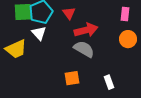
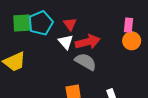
white triangle: (39, 33) -> (66, 42), moved
orange circle: (128, 39) -> (132, 41), moved

